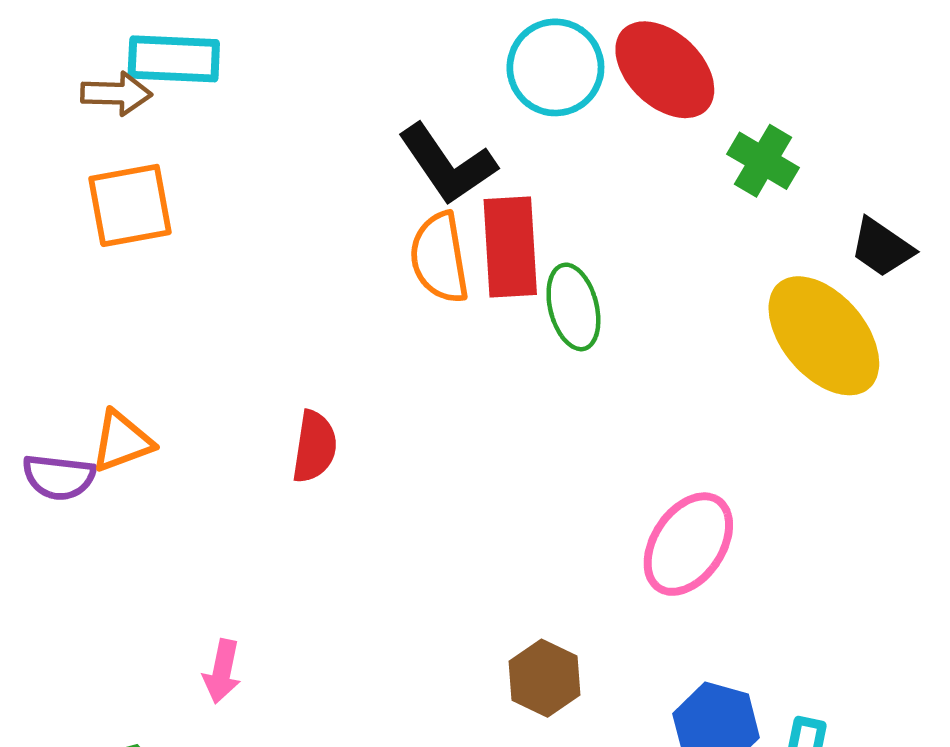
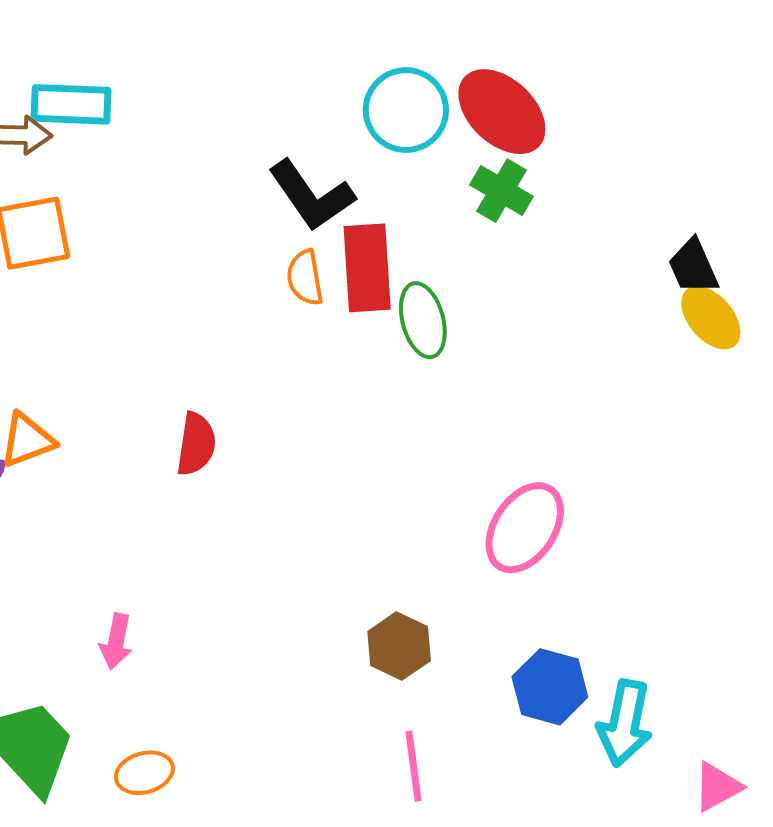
green cross: (763, 161) -> (501, 191), moved
black trapezoid: (882, 247) -> (693, 267), turned 32
orange semicircle: (439, 258) -> (305, 278), size x0.7
yellow ellipse: (824, 336) -> (711, 318), moved, size x0.6

